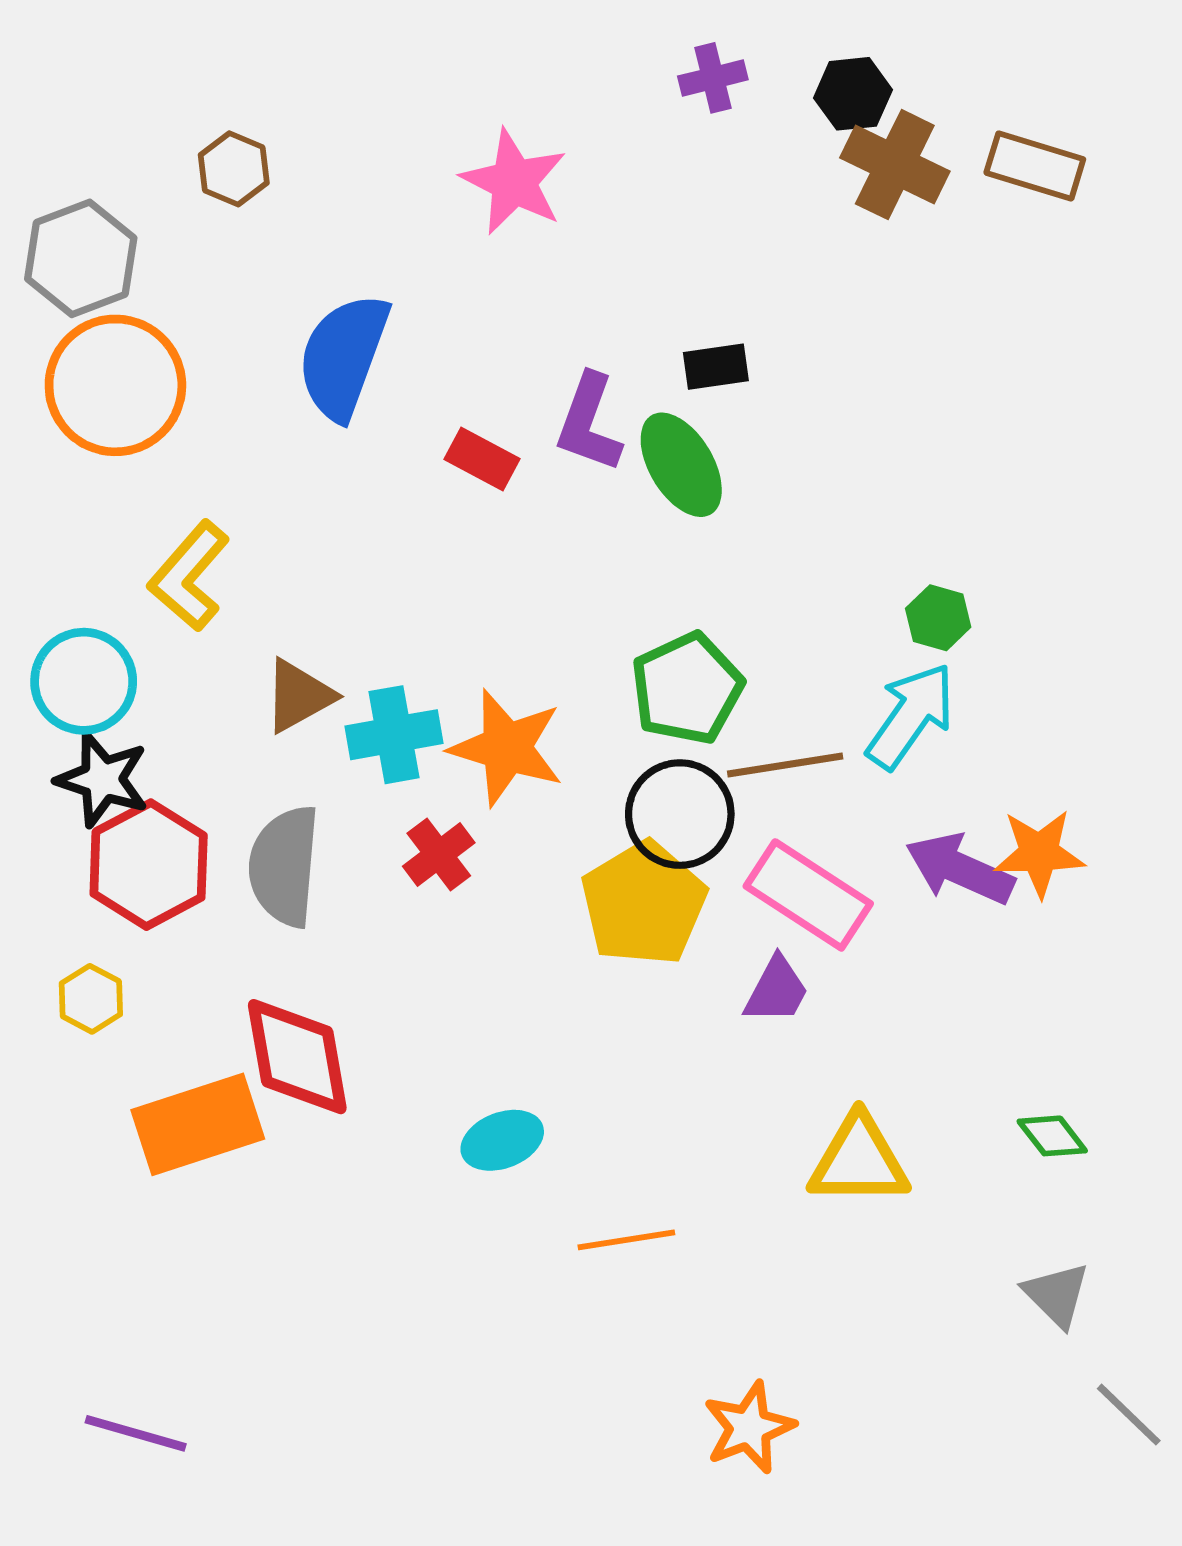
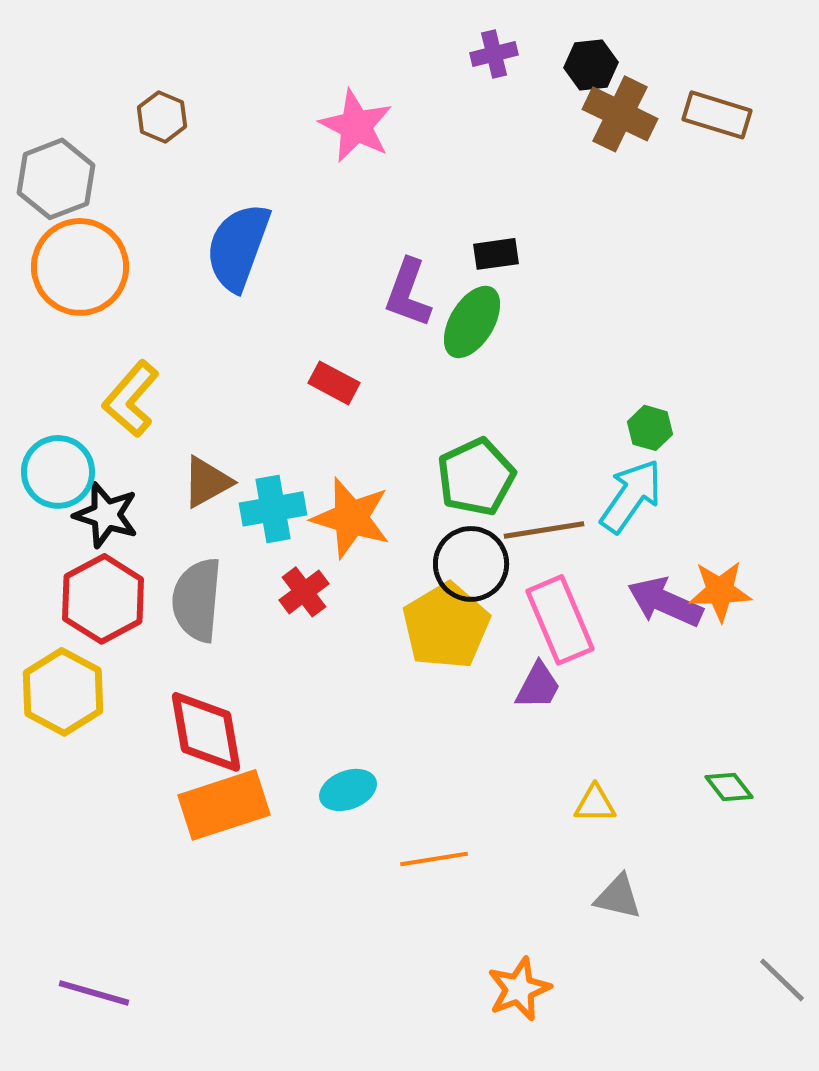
red rectangle: (482, 459) -> (334, 383), moved
green ellipse: (681, 465) -> (472, 322), turned 62
black star: (102, 779) -> (106, 515), moved
pink rectangle: (808, 895) -> (560, 620), turned 34
yellow hexagon: (91, 999) -> (63, 692), size x1.8
orange rectangle: (198, 1124) -> (224, 805), moved
yellow triangle: (859, 1160) -> (595, 804), size x0.6
gray triangle: (1056, 1295) -> (618, 897), moved, turned -32

